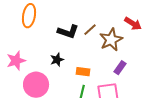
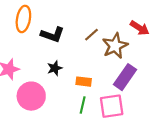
black L-shape: (68, 32) -> (52, 35), moved
purple rectangle: (120, 68) -> (125, 77), size x1.6

